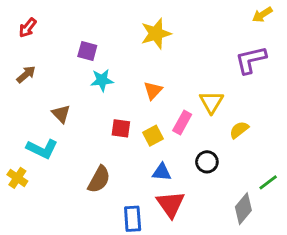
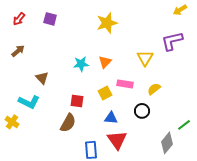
purple square: (87, 51) -> (50, 19), moved
cyan star: (102, 80) -> (81, 64), moved
yellow triangle: (211, 102) -> (145, 58), moved
pink rectangle: (182, 123) -> (125, 84), turned 70
red square: (121, 128) -> (77, 101), moved
yellow semicircle: (239, 130) -> (154, 89), moved

